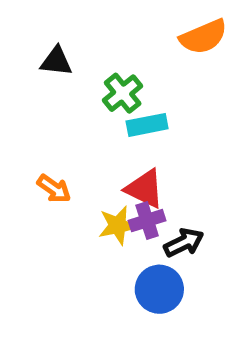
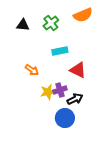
green cross: (123, 93) -> (51, 23), moved
orange arrow: (54, 189) -> (32, 70), moved
red triangle: (145, 189) -> (78, 70), moved

